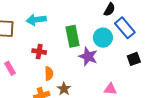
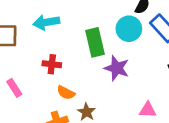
cyan circle: (103, 38) -> (129, 29), moved
orange semicircle: (49, 74) -> (66, 93), turned 120

